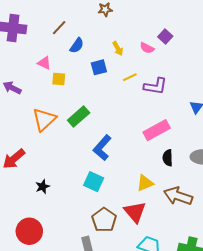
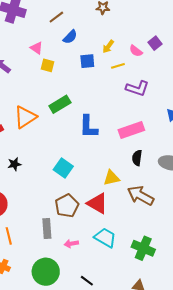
yellow arrow: (118, 49) -> (108, 47), turned 56
yellow line: (130, 77) -> (118, 66), moved
orange triangle: (44, 119) -> (25, 117), moved
blue L-shape: (102, 148) -> (88, 127), moved, turned -50
red triangle: (135, 212) -> (97, 203), turned -30

